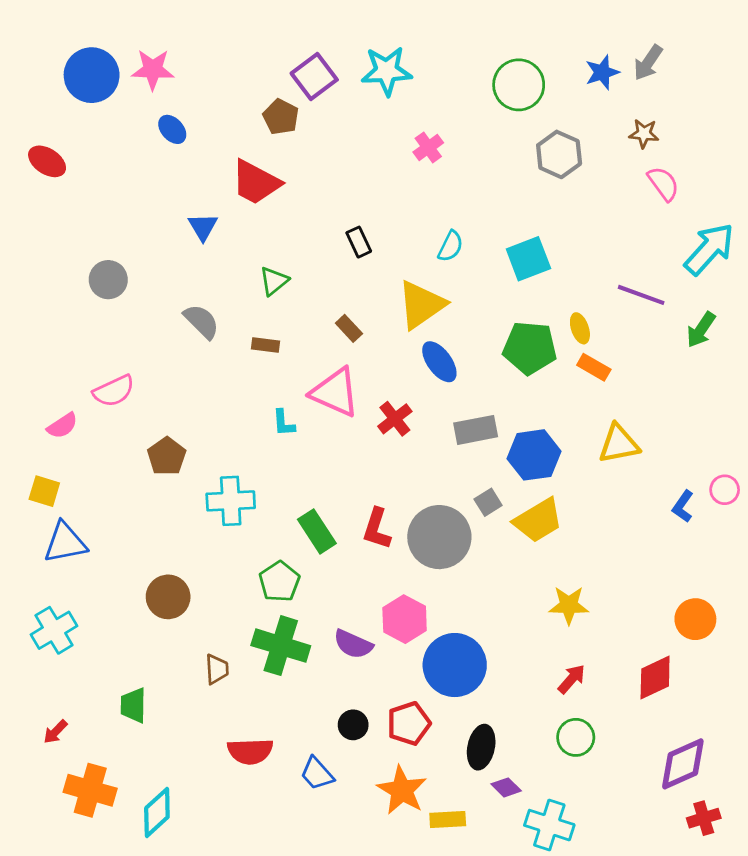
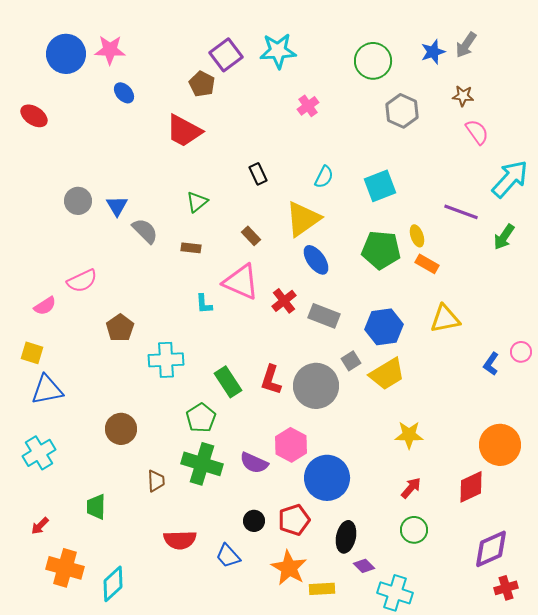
blue triangle: (203, 227) -> (117, 206), moved
gray rectangle: (476, 430) -> (324, 316), moved, turned 32
orange circle: (695, 619) -> (500, 445), size x1.4

